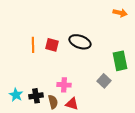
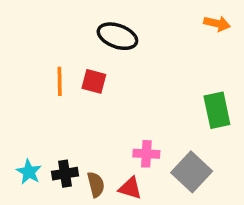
black ellipse: (80, 42) -> (117, 36), moved
gray square: (104, 81) -> (192, 172), moved, size x1.5
pink cross: (64, 85) -> (146, 154), moved

